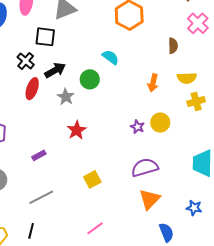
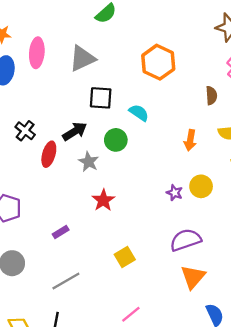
black square: (45, 37) -> (101, 98), moved
black cross: (26, 61) -> (25, 131), moved

